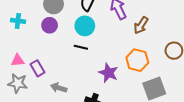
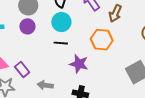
orange hexagon: (137, 60) -> (102, 40), moved
purple star: (109, 73) -> (79, 64), moved

